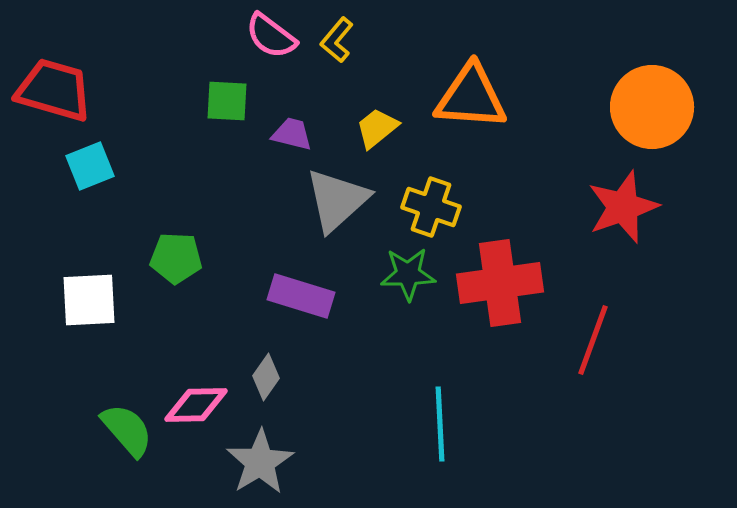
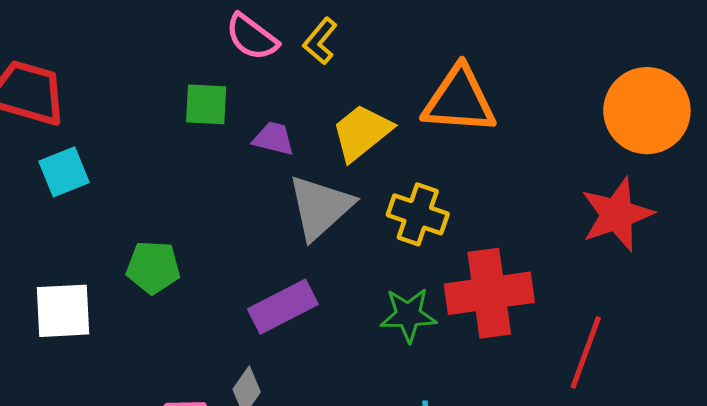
yellow trapezoid: (377, 128) -> (362, 132), size x1.4
green star: (408, 274) -> (408, 315), moved
purple rectangle: (301, 296) -> (283, 307), turned -44

